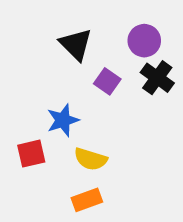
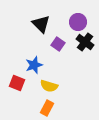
red square: (31, 154) -> (17, 83), turned 35
orange rectangle: (87, 200) -> (47, 108), turned -42

